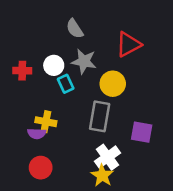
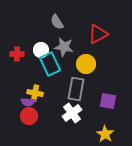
cyan rectangle: (66, 84) -> (50, 64), size x1.6
white cross: (107, 157) -> (72, 113), moved
red circle: (41, 168) -> (29, 116), moved
yellow star: (102, 175) -> (105, 134), moved

